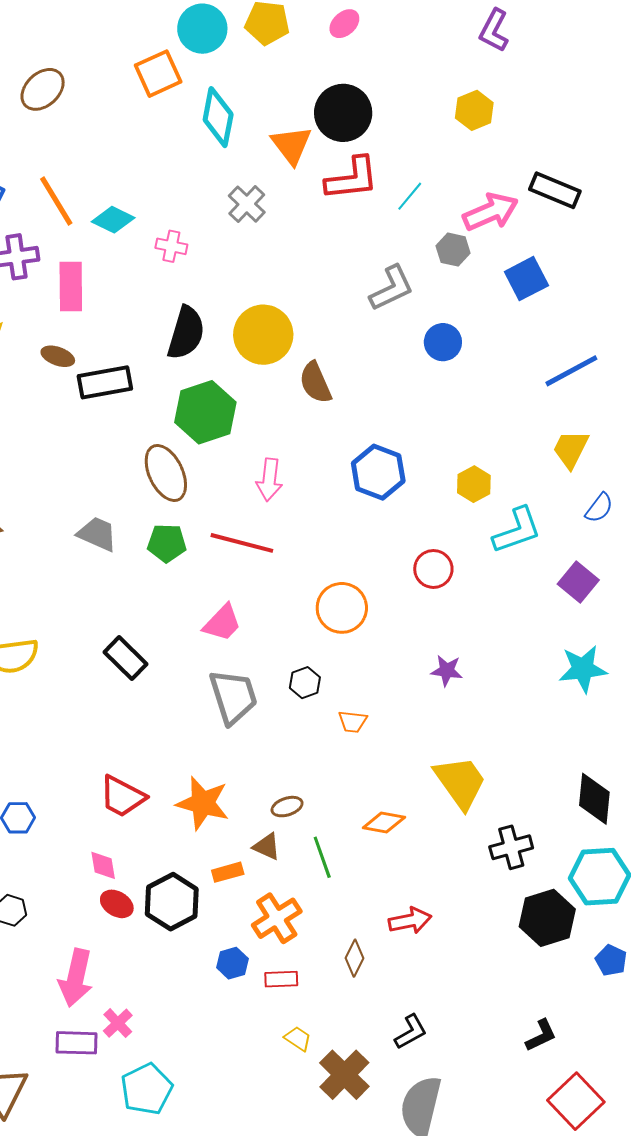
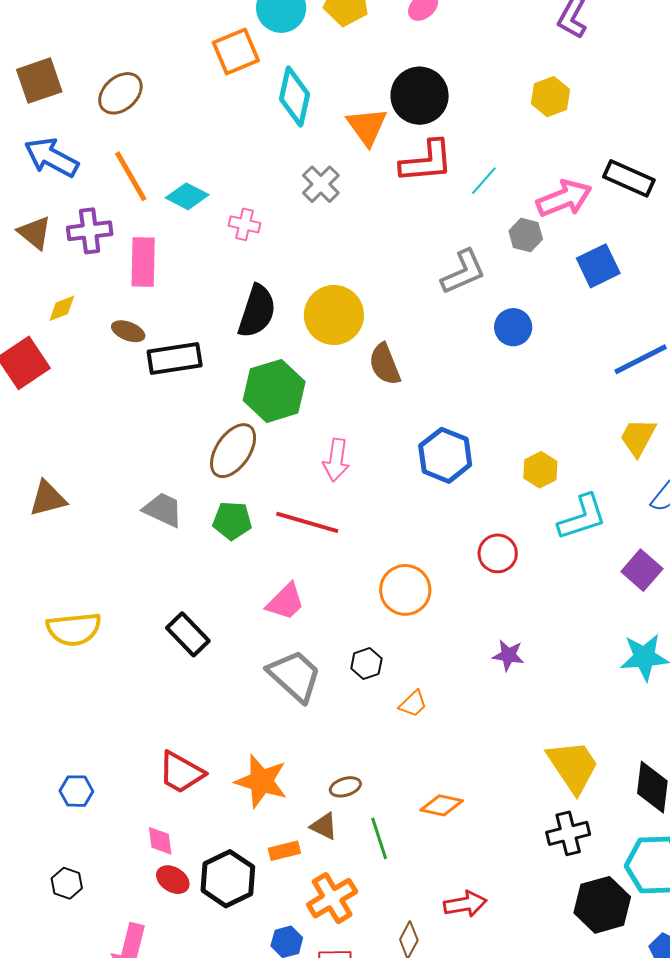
brown ellipse: (43, 89) -> (120, 93), moved
brown ellipse: (166, 473) -> (233, 451), turned 58
gray trapezoid: (233, 697) -> (295, 676), turned -32
orange trapezoid: (353, 722) -> (413, 704), turned -52
yellow trapezoid: (460, 782) -> (573, 766), moved

